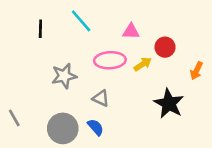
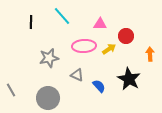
orange arrow: (196, 71) -> (150, 54), turned 152
blue semicircle: (96, 127) -> (99, 86), moved

